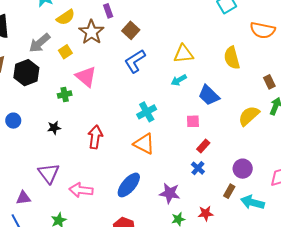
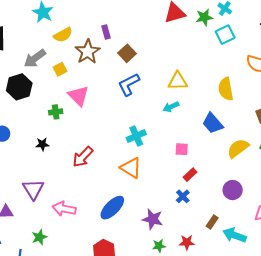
blue trapezoid: (209, 95) -> (213, 123), moved
red arrow: (95, 137) -> (83, 157), turned -150
purple circle: (243, 169) -> (233, 190), moved

